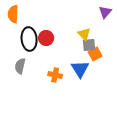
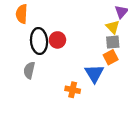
yellow triangle: (84, 34) -> (113, 27), moved
gray square: (89, 45) -> (113, 42), moved
orange cross: (55, 75) -> (73, 90), moved

